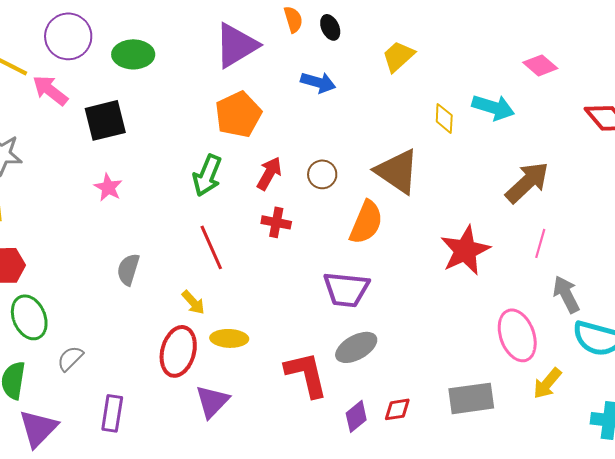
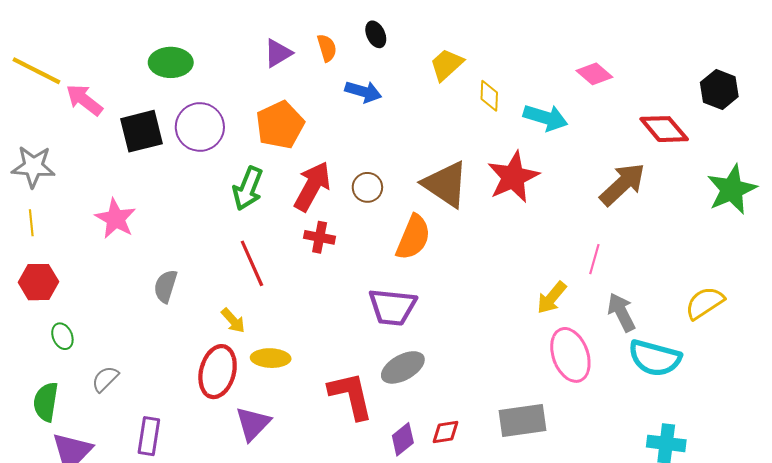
orange semicircle: (293, 19) -> (327, 48), moved
purple circle: (68, 36) -> (200, 127), moved
purple triangle: (236, 45) -> (278, 53), size x0.6
yellow diamond: (444, 118) -> (489, 96), moved
red arrow: (269, 173) -> (312, 186), size x1.4
brown arrow: (527, 182) -> (622, 184), moved
pink star: (108, 187) -> (116, 219), moved, size x1.4
red star: (465, 250) -> (513, 177), moved
green ellipse: (29, 317) -> (62, 336), size x0.6
yellow arrow: (547, 383) -> (552, 298), moved

